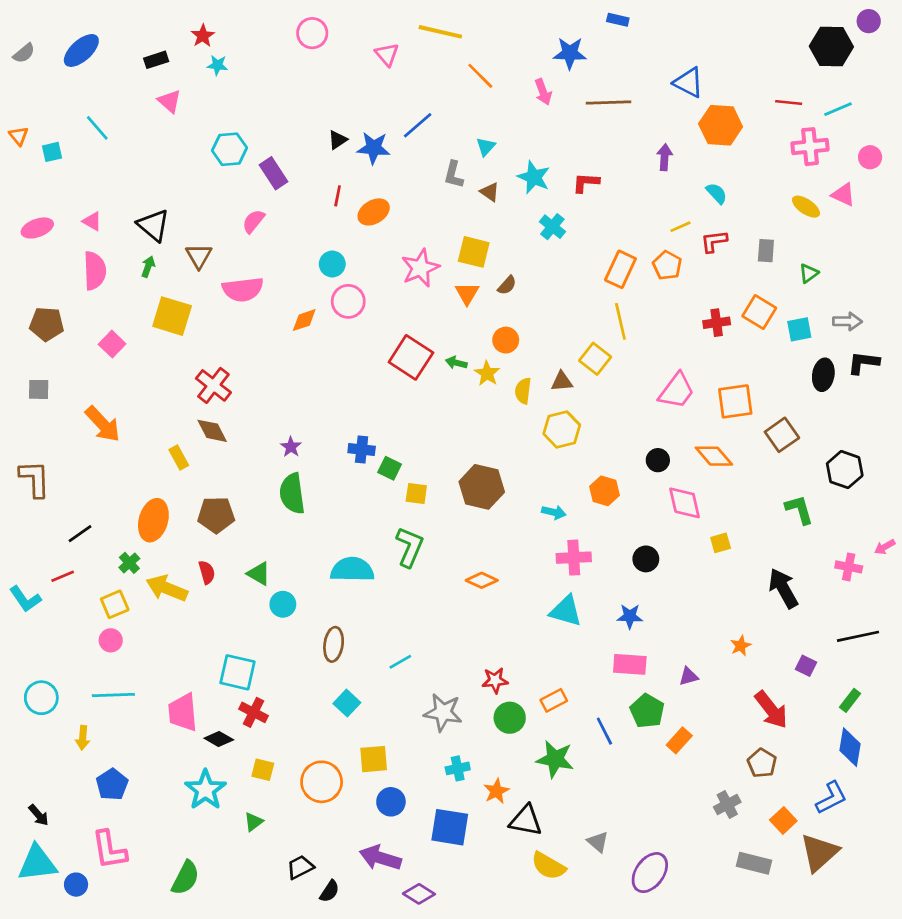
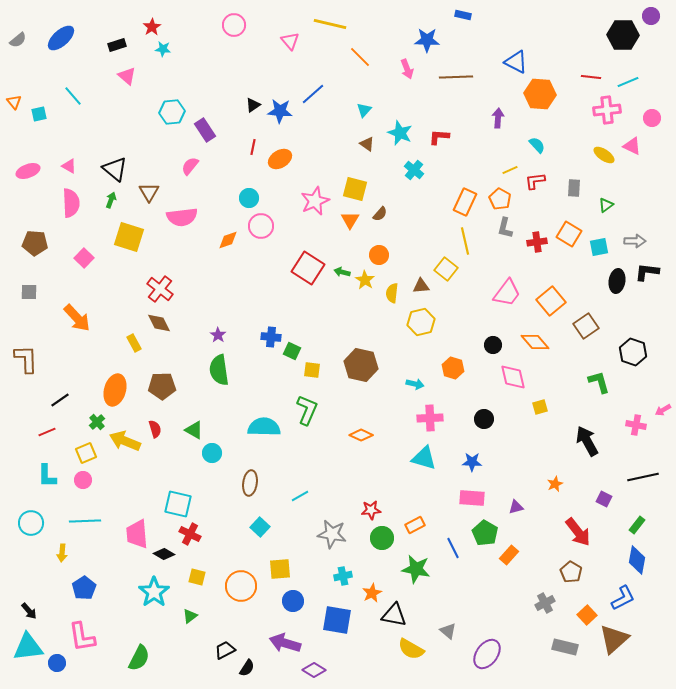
gray L-shape: (454, 175) -> (505, 228), moved
orange square: (735, 401) -> (551, 301), turned -32
cyan L-shape: (25, 599) -> (47, 476), moved, turned 35

